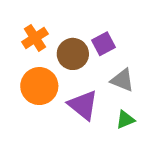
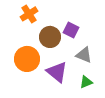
orange cross: (35, 38) -> (29, 14), moved
purple square: (103, 44) -> (71, 30), turned -35

